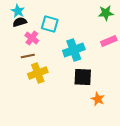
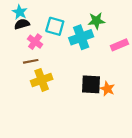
green star: (106, 13) -> (96, 21), moved
cyan cross: (74, 50) -> (81, 37), moved
orange star: (98, 99) -> (107, 89), moved

